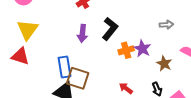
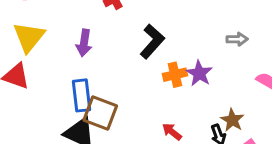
purple arrow: (82, 33) -> (84, 43), moved
brown star: (164, 64) -> (232, 120), moved

